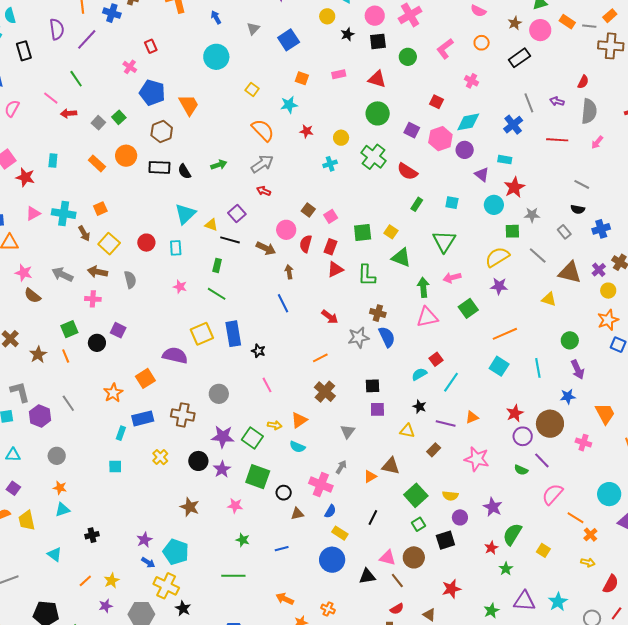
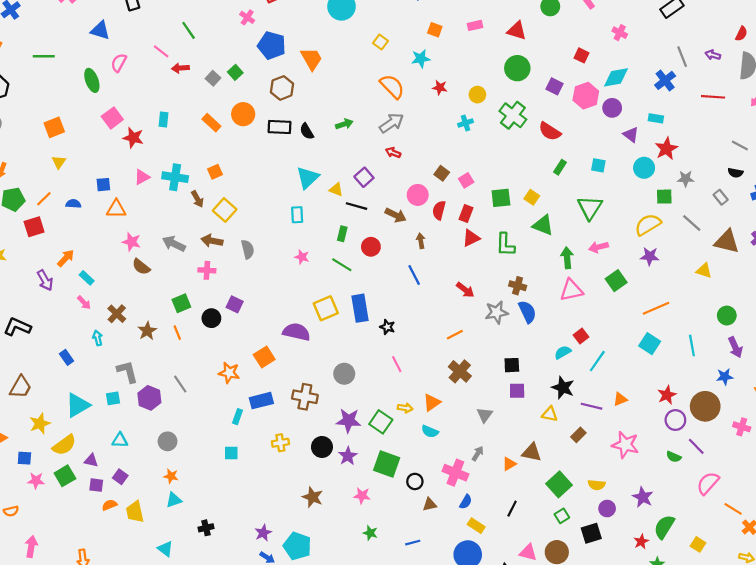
red circle: (146, 243) -> (371, 247), moved
orange star: (113, 393) -> (229, 373), turned -30
black star: (419, 407) -> (563, 388), size x1.5
yellow cross: (160, 457) -> (280, 443), turned 35

